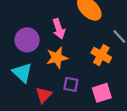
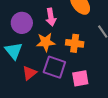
orange cross: (101, 55) -> (75, 43), moved, turned -30
purple square: (71, 84) -> (54, 67), size x1.6

